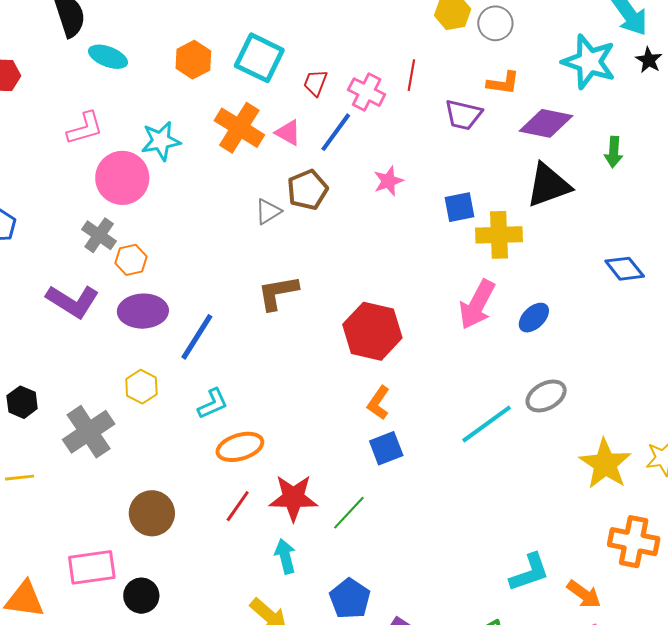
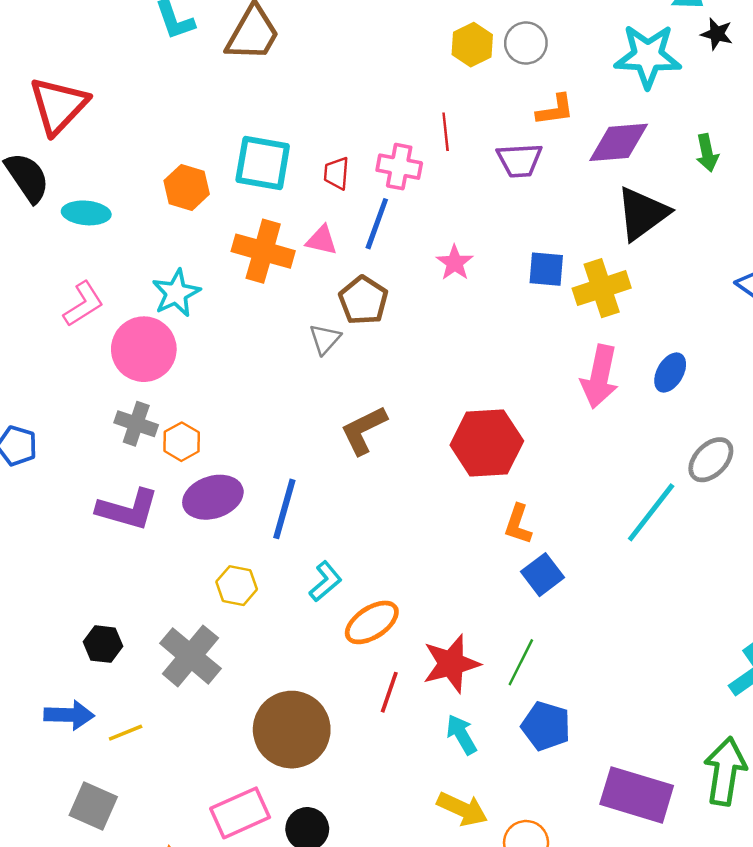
blue square: (459, 207) -> (546, 269), turned 32
brown circle: (152, 513) -> (292, 730), size x1.4
blue pentagon: (350, 599) -> (546, 726), moved

